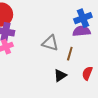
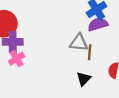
gray triangle: (50, 43) -> (79, 43), moved

